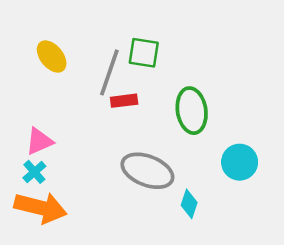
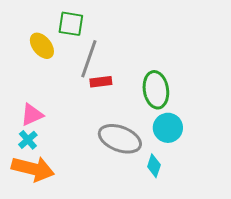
green square: (144, 53) -> (71, 24), moved
cyan circle: (240, 162) -> (168, 128), moved

